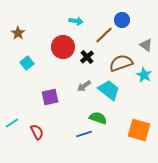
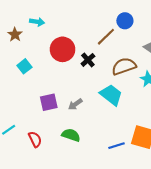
cyan arrow: (76, 21) -> (37, 22), moved
gray arrow: (84, 86) -> (75, 104), moved
green semicircle: (98, 118) -> (71, 135), moved
blue line: (84, 134) -> (116, 146), moved

